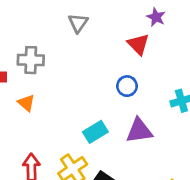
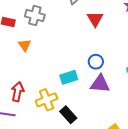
red triangle: (138, 44) -> (95, 19), moved
blue circle: (127, 86) -> (96, 62), moved

